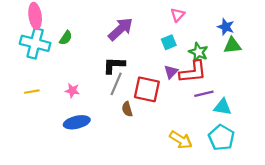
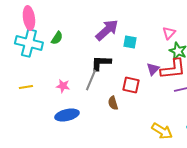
pink triangle: (178, 15) -> (169, 33), moved
cyan square: (169, 42) -> (130, 42), moved, turned 32
gray line: (116, 84) -> (91, 80), moved
red square: (147, 89) -> (131, 85), size x0.7

